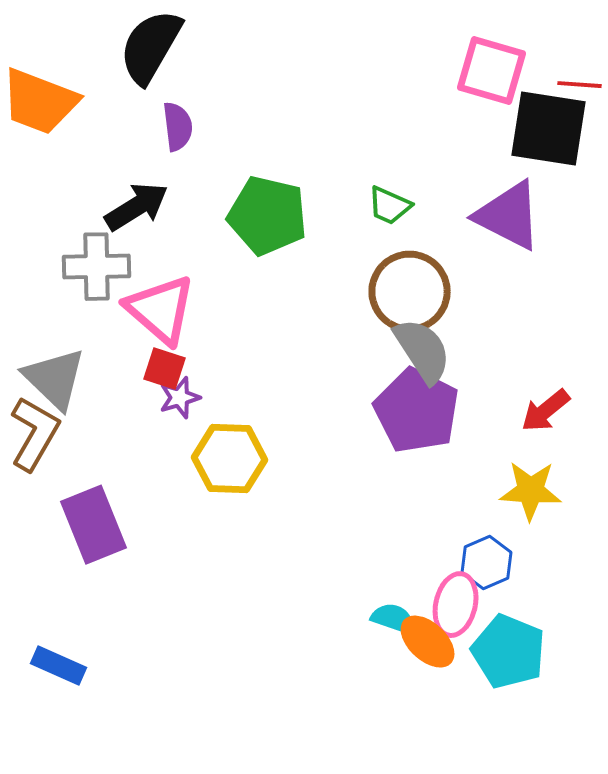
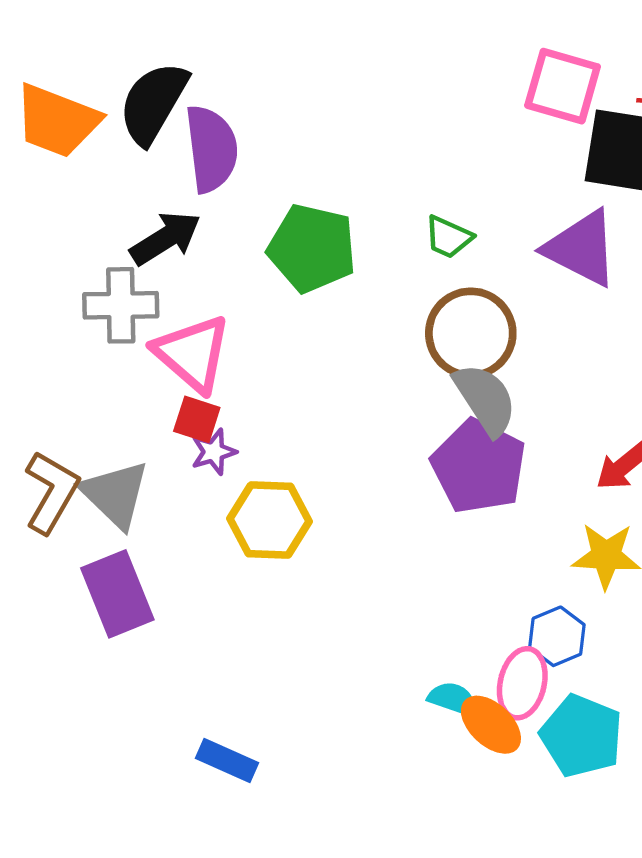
black semicircle: (151, 47) -> (153, 103), moved
purple semicircle: (178, 127) -> (211, 149), size x1.6
gray triangle: (55, 379) -> (115, 494), moved
blue rectangle: (59, 666) -> (227, 760), moved

